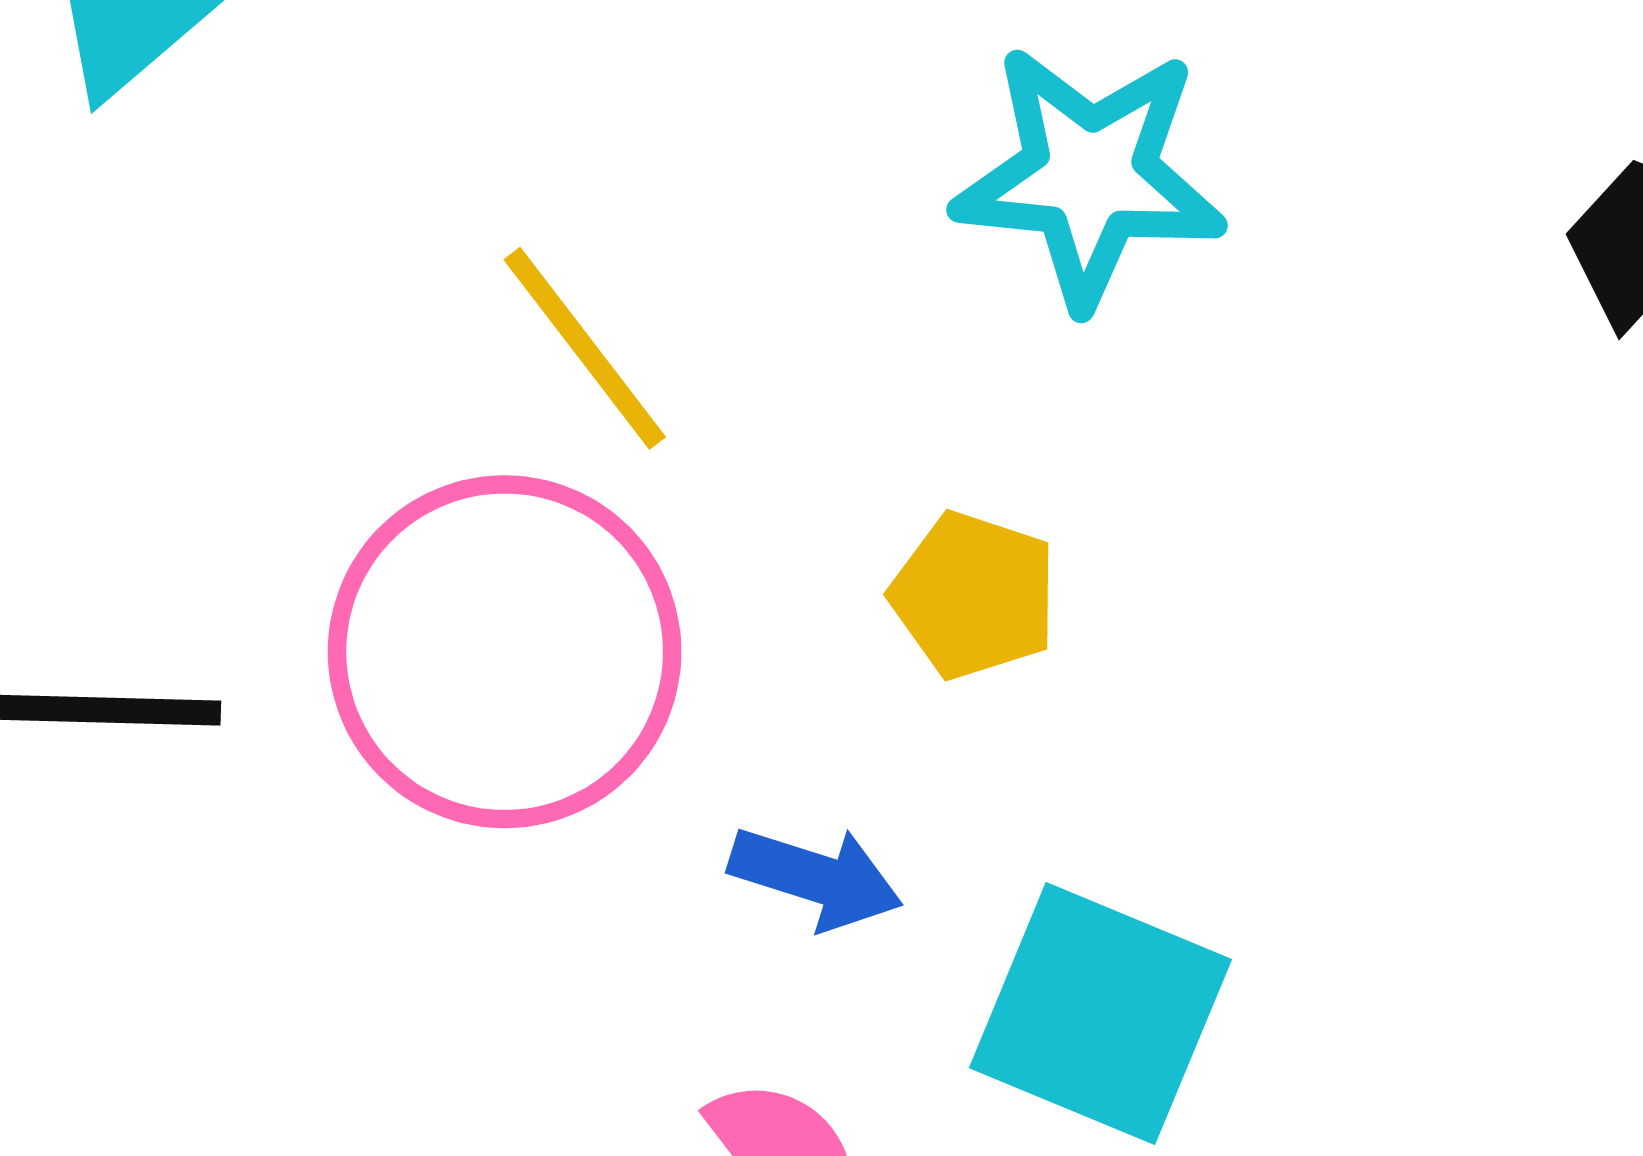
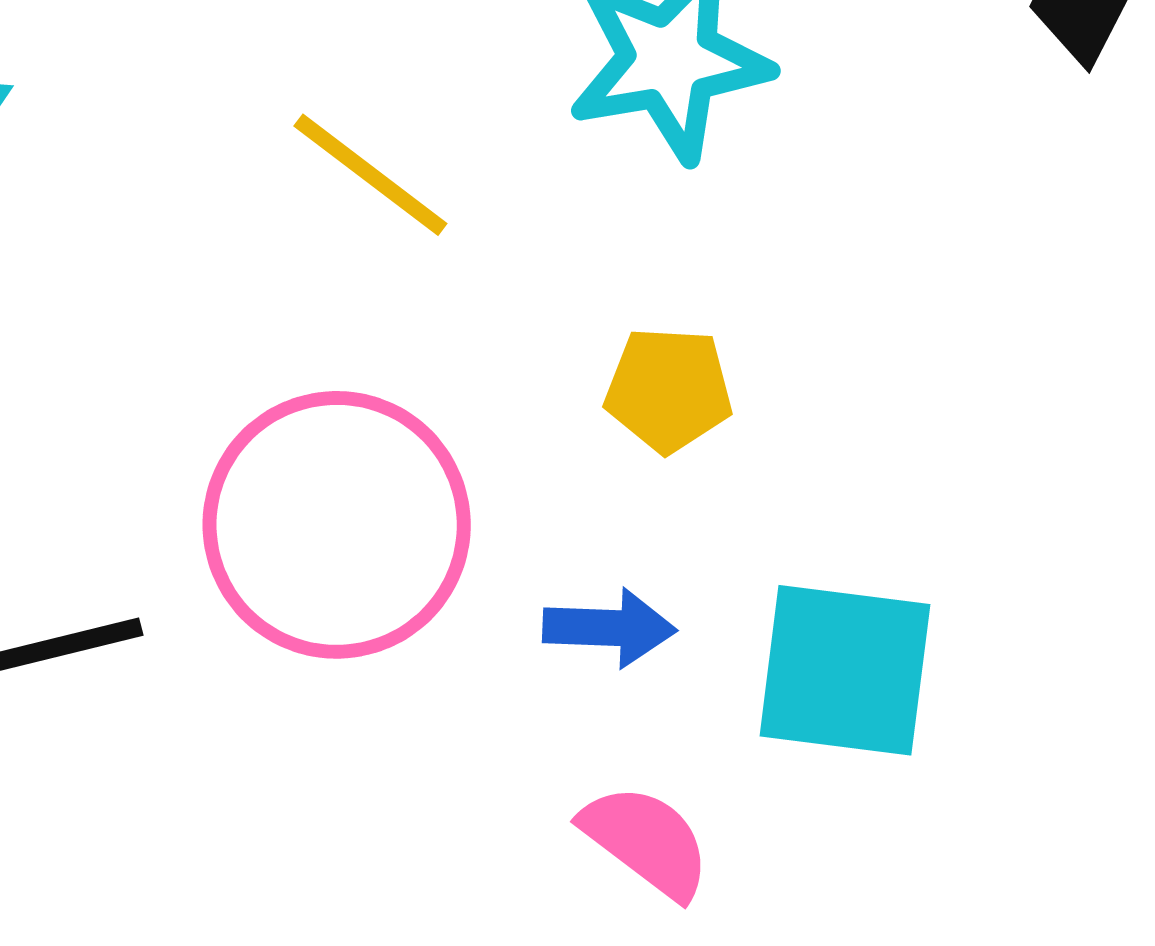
yellow line: (585, 348) -> (370, 175), moved

